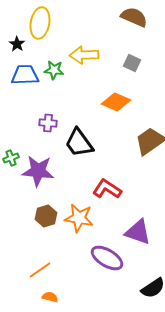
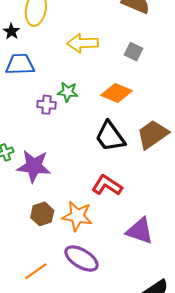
green star: (54, 70) -> (68, 92), moved
purple cross: (48, 123) -> (46, 105), moved
black trapezoid: (79, 143) -> (110, 136), moved
purple ellipse: (107, 258) -> (81, 259), moved

